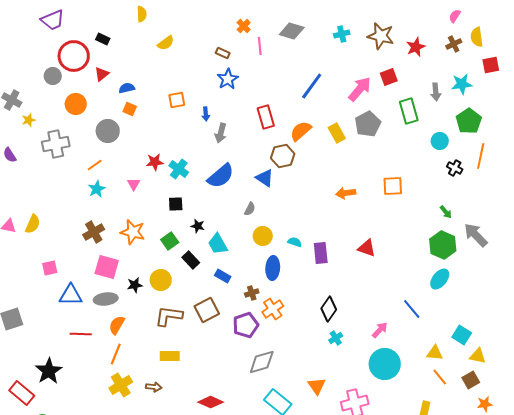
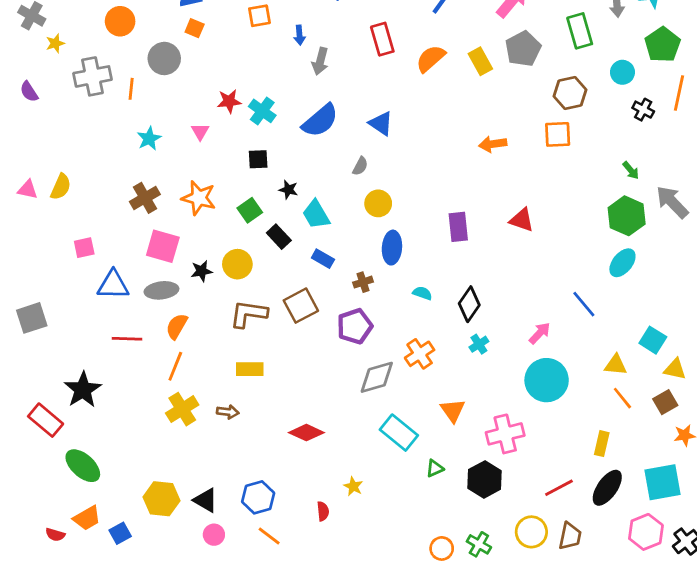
brown hexagon: (283, 156) -> (570, 93), moved
orange line: (95, 165) -> (131, 89), moved, turned -49
cyan semicircle: (295, 242) -> (422, 293), moved
orange cross: (273, 309) -> (420, 354), moved

